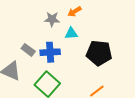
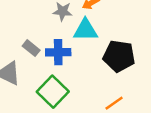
cyan triangle: (71, 33) -> (86, 30), size x1.5

